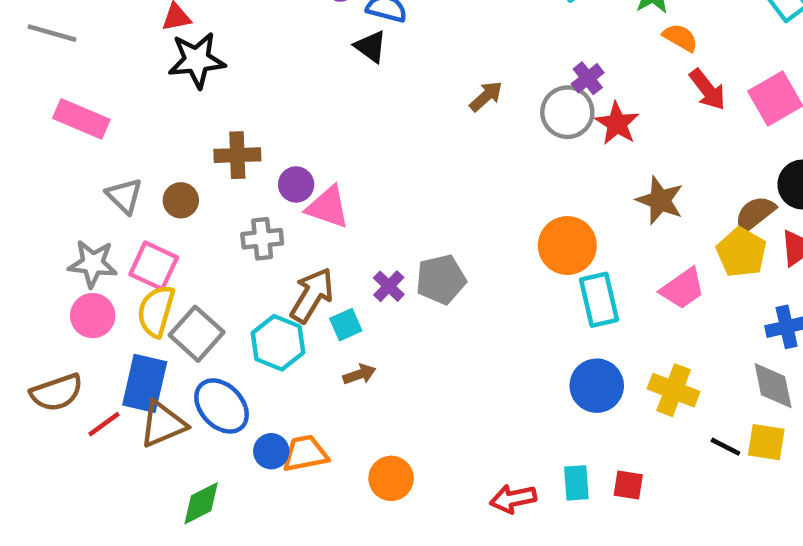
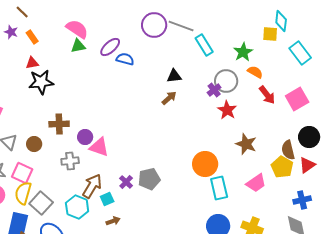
black triangle: (371, 47) -> (174, 76), moved, turned -42
gray circle: (567, 112) -> (226, 81), moved
brown semicircle: (755, 214) -> (288, 150), turned -66

